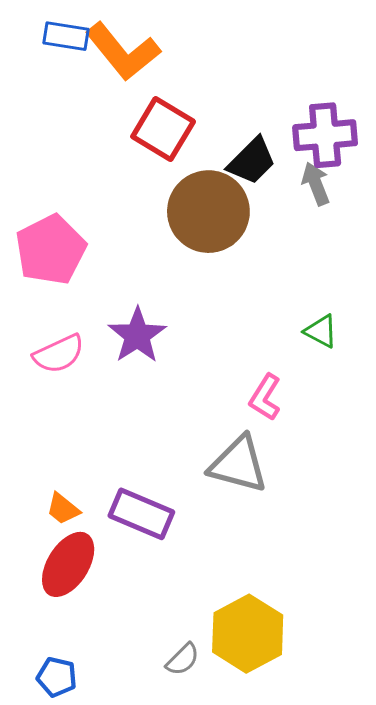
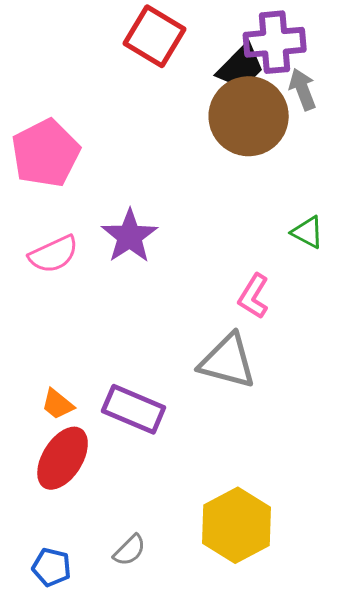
purple cross: (325, 135) -> (275, 42), moved
brown circle: (208, 212) -> (249, 116), moved
gray semicircle: (183, 659) -> (130, 550), moved

